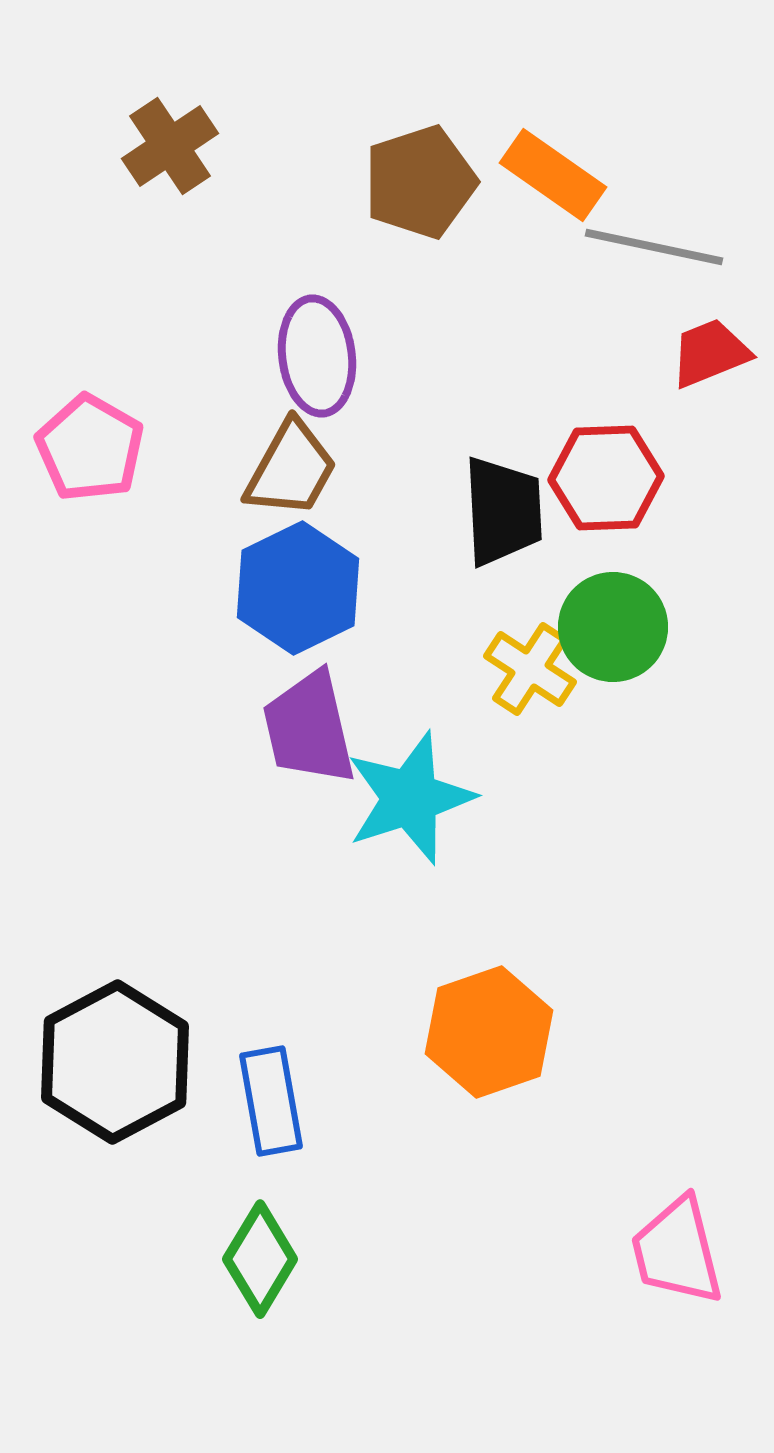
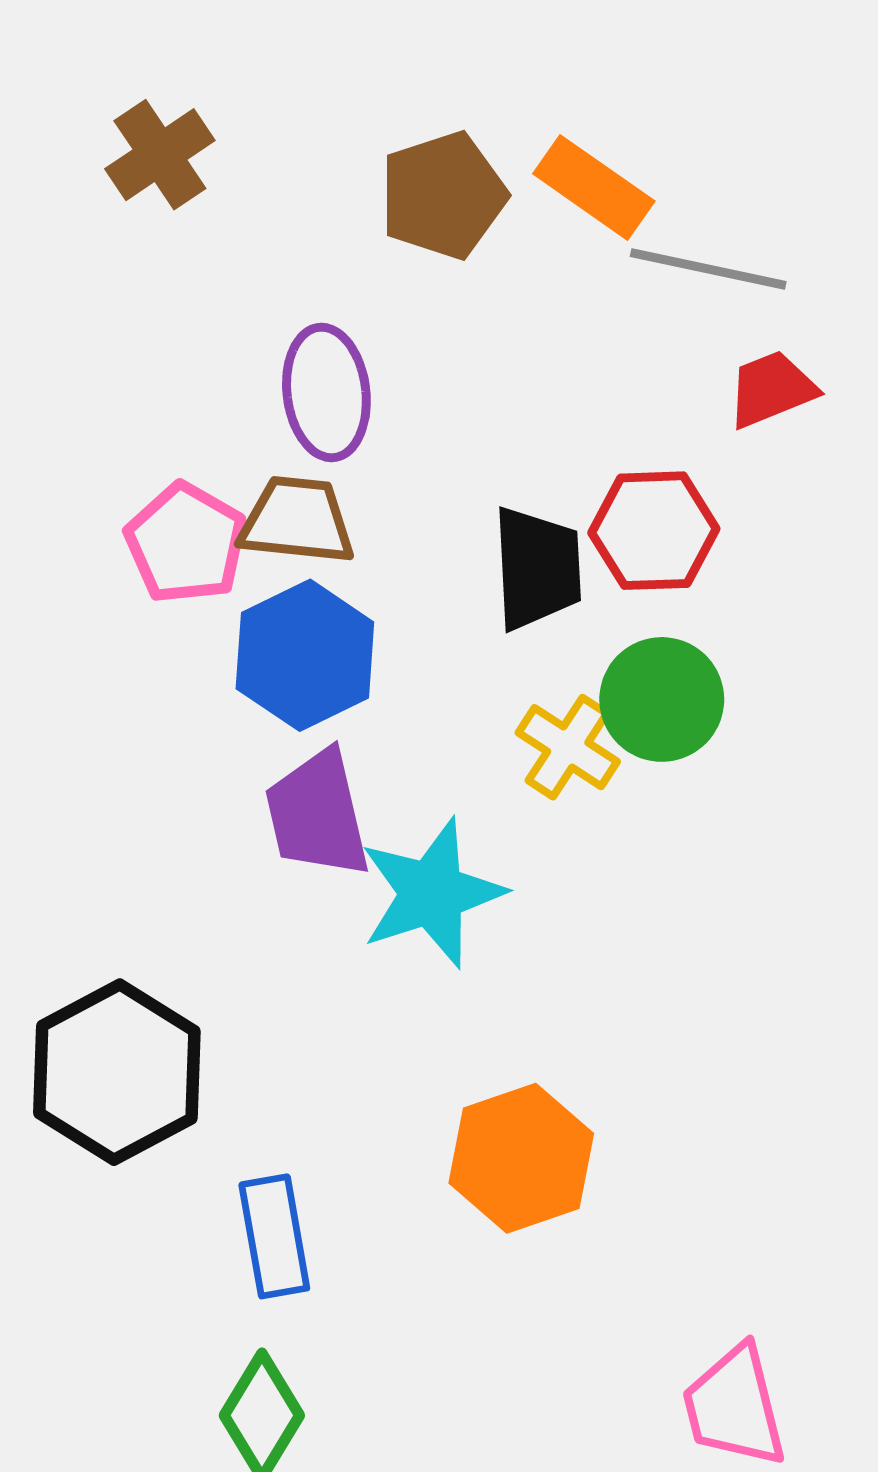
pink pentagon: (90, 448) -> (186, 543), moved
brown trapezoid: (291, 469) -> (297, 520), turned -113
black hexagon: (115, 1062) -> (117, 1072), moved

